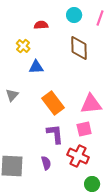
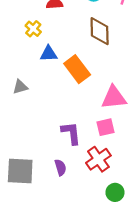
gray triangle: (12, 95) -> (20, 87), turned 32
orange rectangle: (53, 103) -> (77, 69), moved
red cross: (78, 156) -> (98, 159), turned 30

